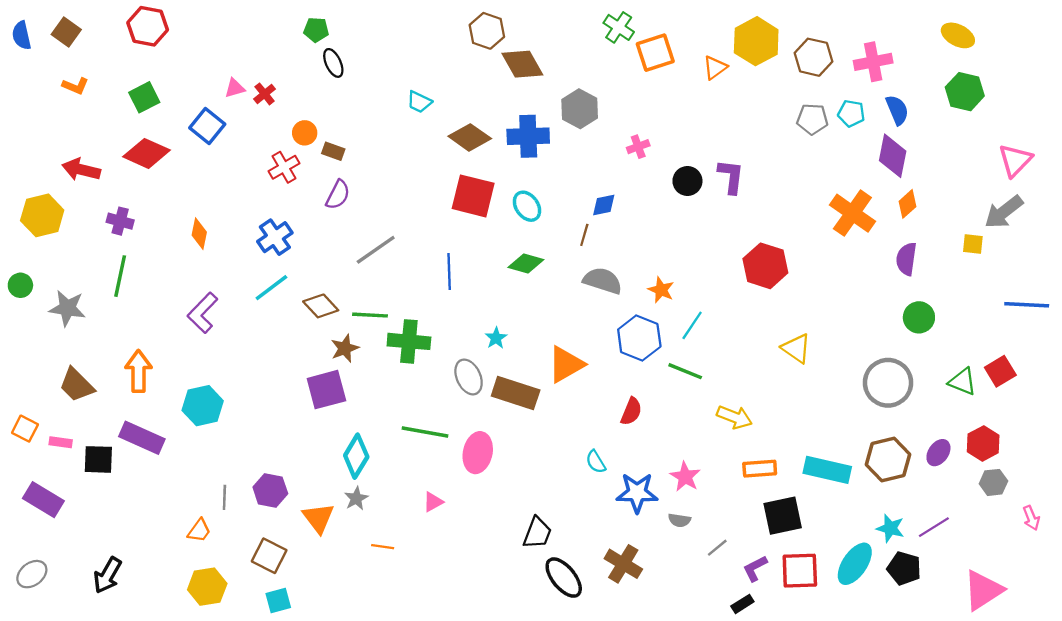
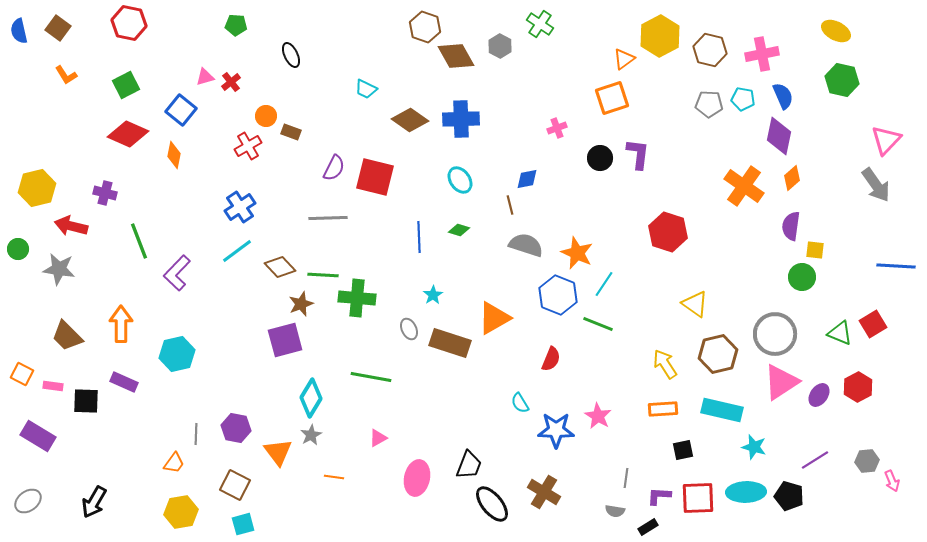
green pentagon: (316, 30) -> (236, 25), moved
orange square: (655, 53) -> (612, 98), moved
orange L-shape: (75, 86) -> (66, 75), turned 35
gray hexagon: (580, 109) -> (500, 46), moved, size x0.7
red arrow: (81, 170) -> (71, 226), moved
purple semicircle: (338, 195) -> (334, 168), moved
red square: (473, 196) -> (375, 177), moved
gray arrow: (1004, 212) -> (876, 185), turned -87
orange diamond: (199, 234) -> (174, 155), moved
brown line: (584, 235) -> (510, 205), turned -30
yellow square: (973, 244) -> (815, 250), moved
gray line: (376, 250) -> (328, 218), turned 33
green diamond: (526, 264) -> (459, 230), size x0.7
blue line: (449, 272) -> (419, 237), moved
green line: (120, 276) -> (139, 241), moved, turned -33
orange star: (661, 290) -> (577, 253), size x1.4
gray ellipse: (469, 377) -> (409, 329), size x0.7
yellow arrow: (734, 417) -> (665, 364), moved, turned -144
purple rectangle: (142, 438) -> (124, 382), size x0.7
pink ellipse: (478, 453) -> (417, 478), moved
brown hexagon: (888, 459) -> (718, 354), moved
gray hexagon: (993, 482) -> (867, 461), moved
black square: (783, 516) -> (683, 450), size x0.6
pink arrow: (1031, 518) -> (892, 481), moved
gray semicircle: (679, 520) -> (615, 511), moved
cyan star: (890, 528) -> (754, 447), moved
gray line: (717, 548) -> (626, 478), turned -42
cyan ellipse: (855, 564) -> (746, 492), turned 54
purple L-shape: (755, 568) -> (659, 496), turned 30
pink triangle: (983, 590) -> (781, 382), moved

